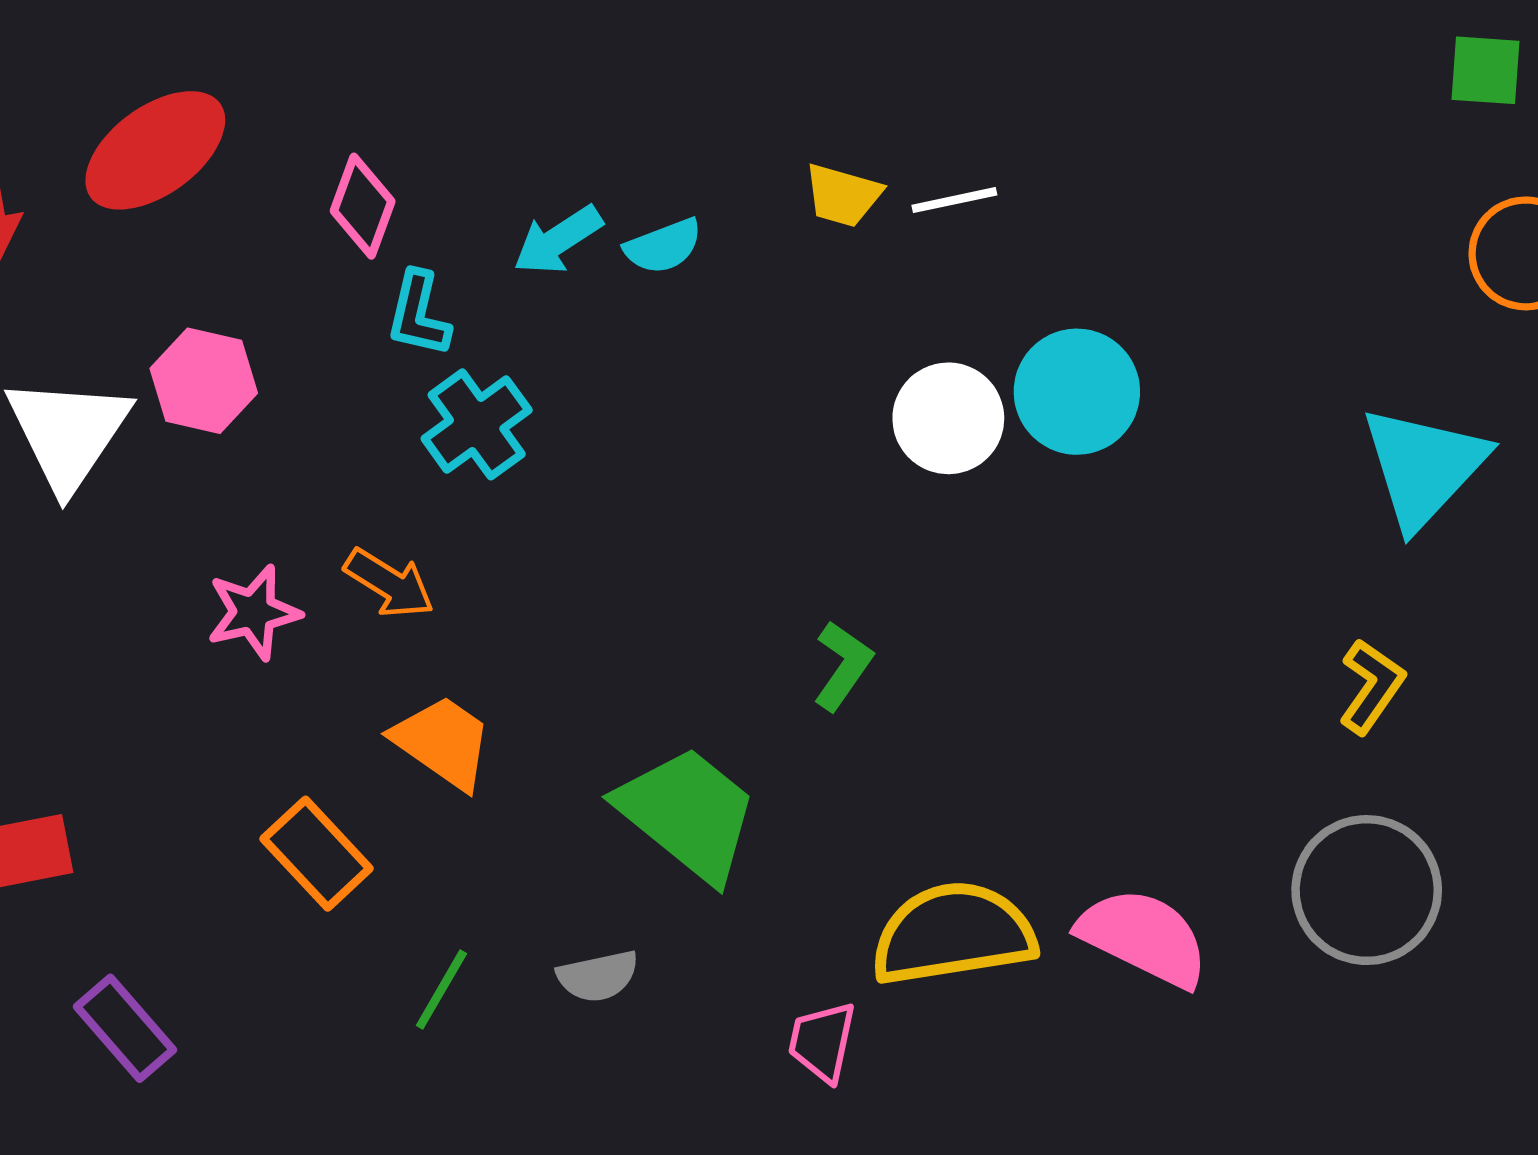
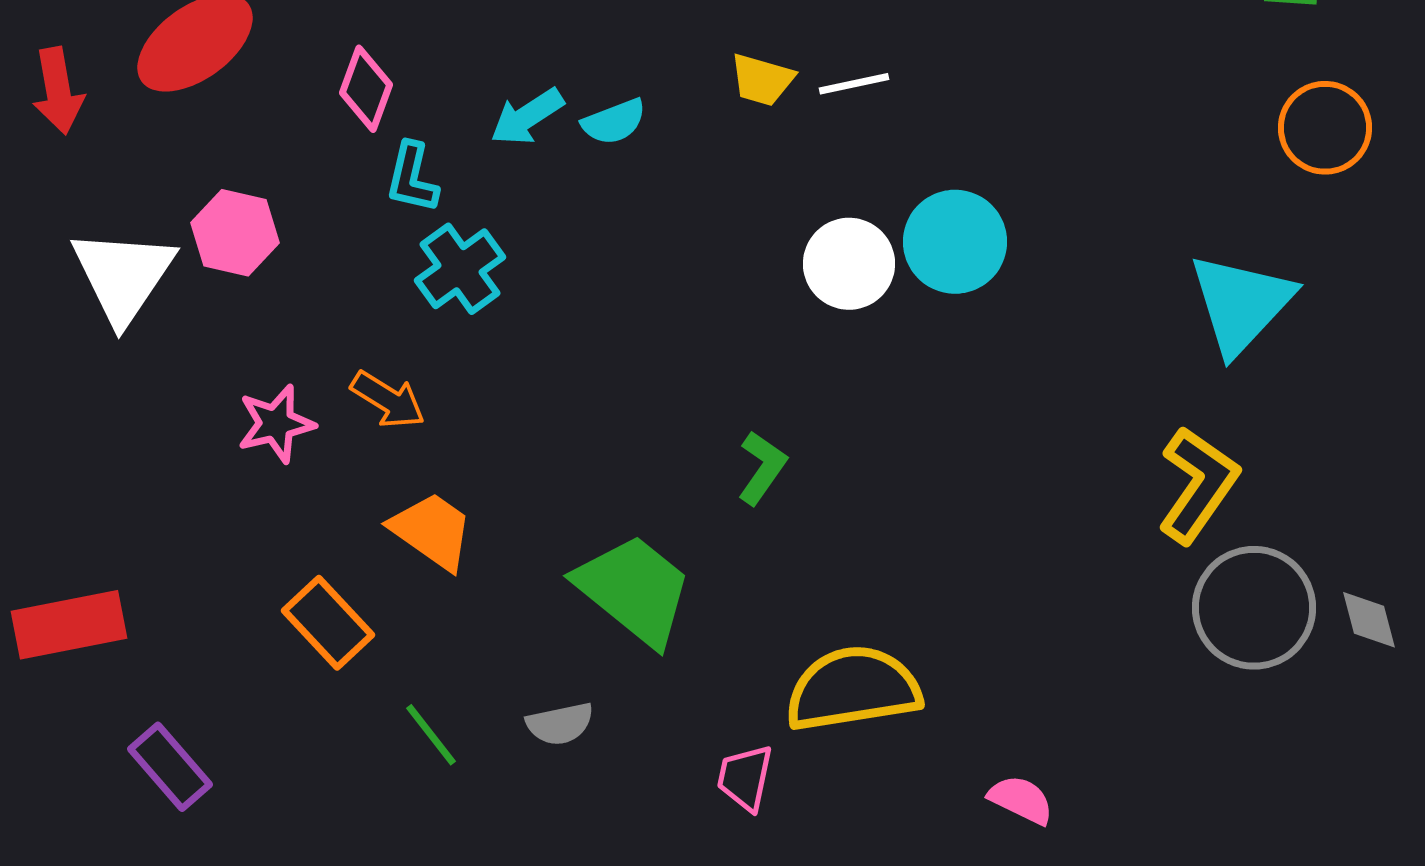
yellow L-shape: (1372, 686) -> (1198, 485), size x1.5
gray circle: (1367, 890) -> (1254, 608), moved
pink semicircle: (1144, 937) -> (1021, 800), moved, size x0.6
green line: (441, 989) -> (431, 735), turned -68

